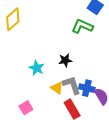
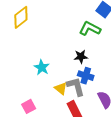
black star: (65, 60) -> (81, 57), moved
blue cross: (87, 88) -> (86, 76), moved

